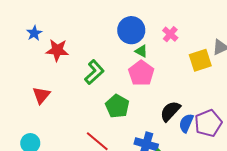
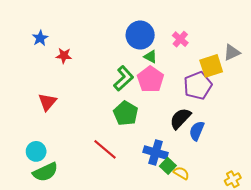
red star: (57, 50) -> (64, 56), size x0.7
green L-shape: (94, 72) -> (124, 78), moved
purple pentagon: (208, 123) -> (198, 86), moved

